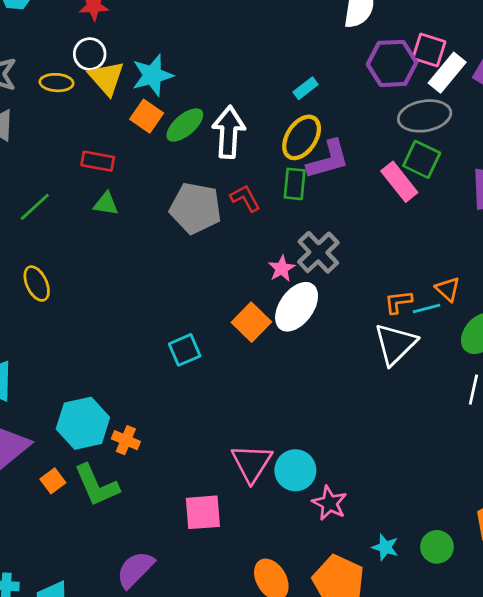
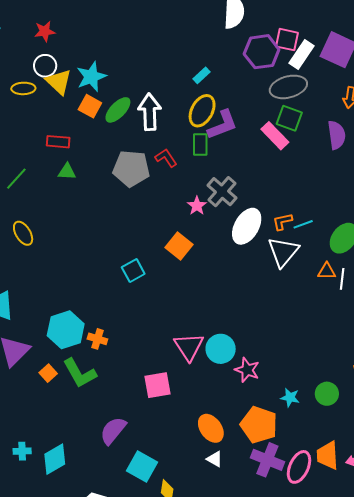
orange triangle: (448, 289) -> (327, 271), moved, turned -36
white ellipse: (297, 307) -> (247, 226), moved

